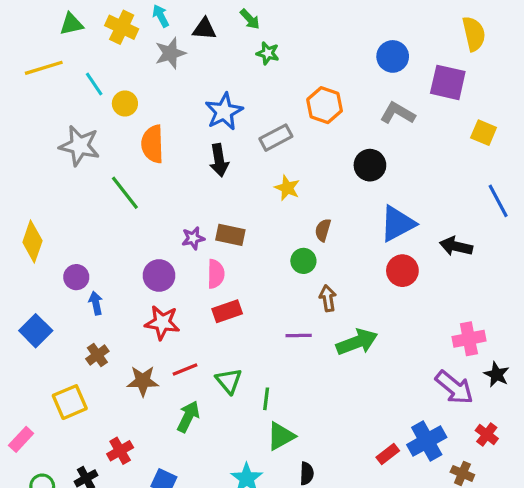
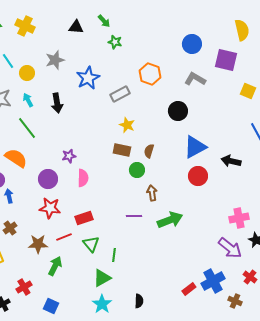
cyan arrow: (161, 16) -> (28, 100), moved
gray star: (170, 53) -> (55, 60), moved
orange semicircle: (153, 144) -> (16, 158), moved, turned 125
black arrow: (219, 160) -> (57, 103), moved
brown rectangle: (230, 235) -> (122, 150), moved
red rectangle: (227, 311) -> (84, 218), moved
green arrow: (188, 417) -> (55, 266), moved
green triangle: (281, 436) -> (102, 278), moved

